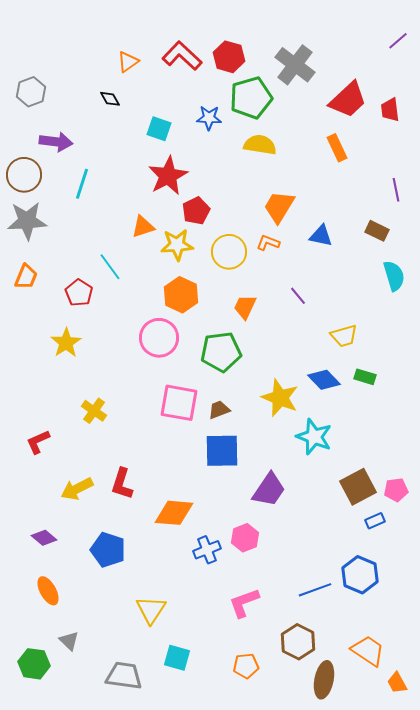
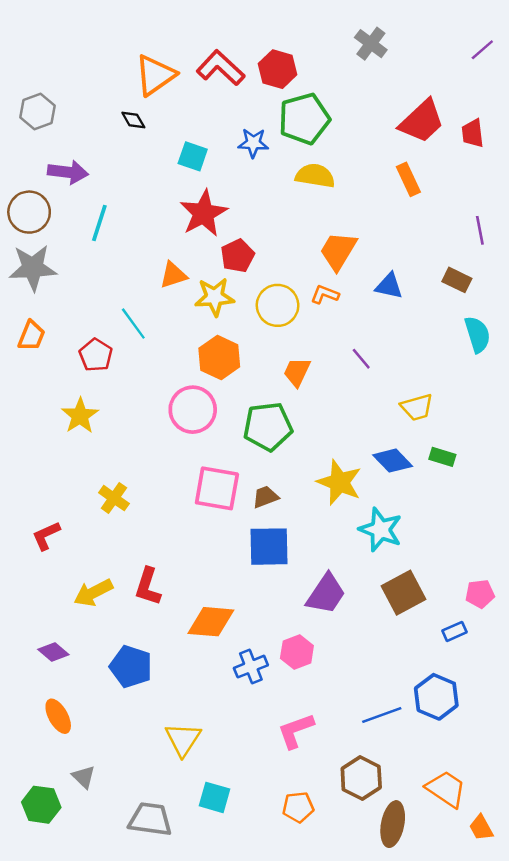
orange triangle: (128, 62) -> (155, 75), size x1.6
gray cross: (295, 65) -> (371, 44), moved, size x0.7
brown square: (358, 487) -> (404, 593), moved

